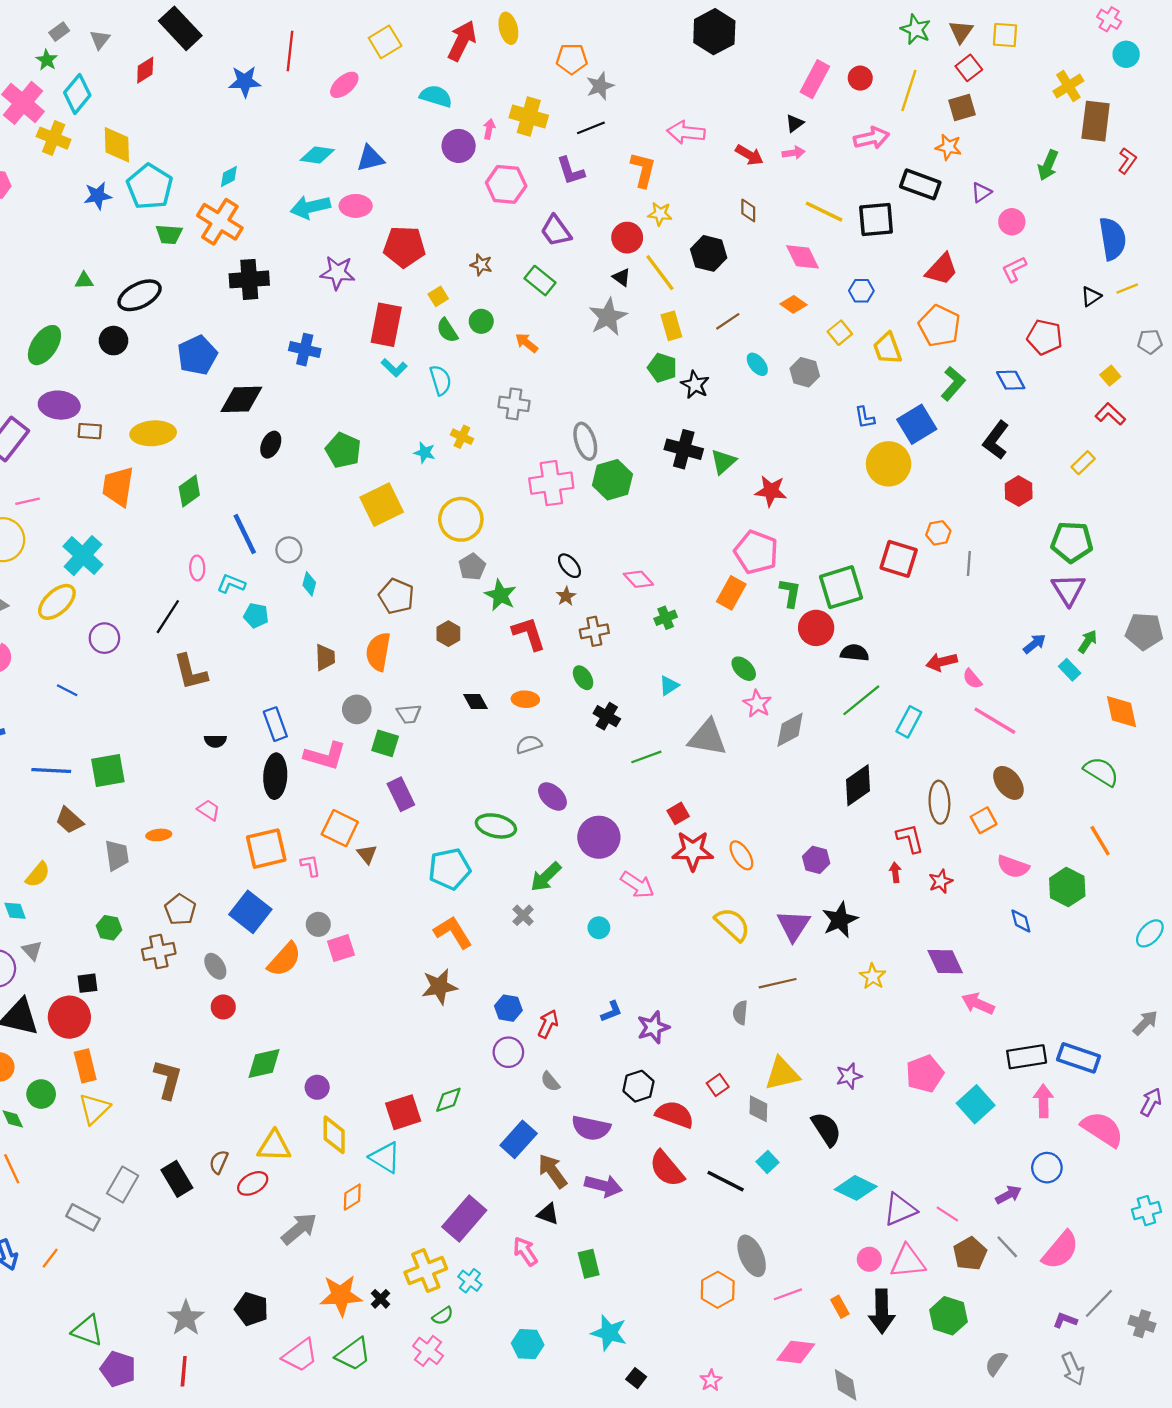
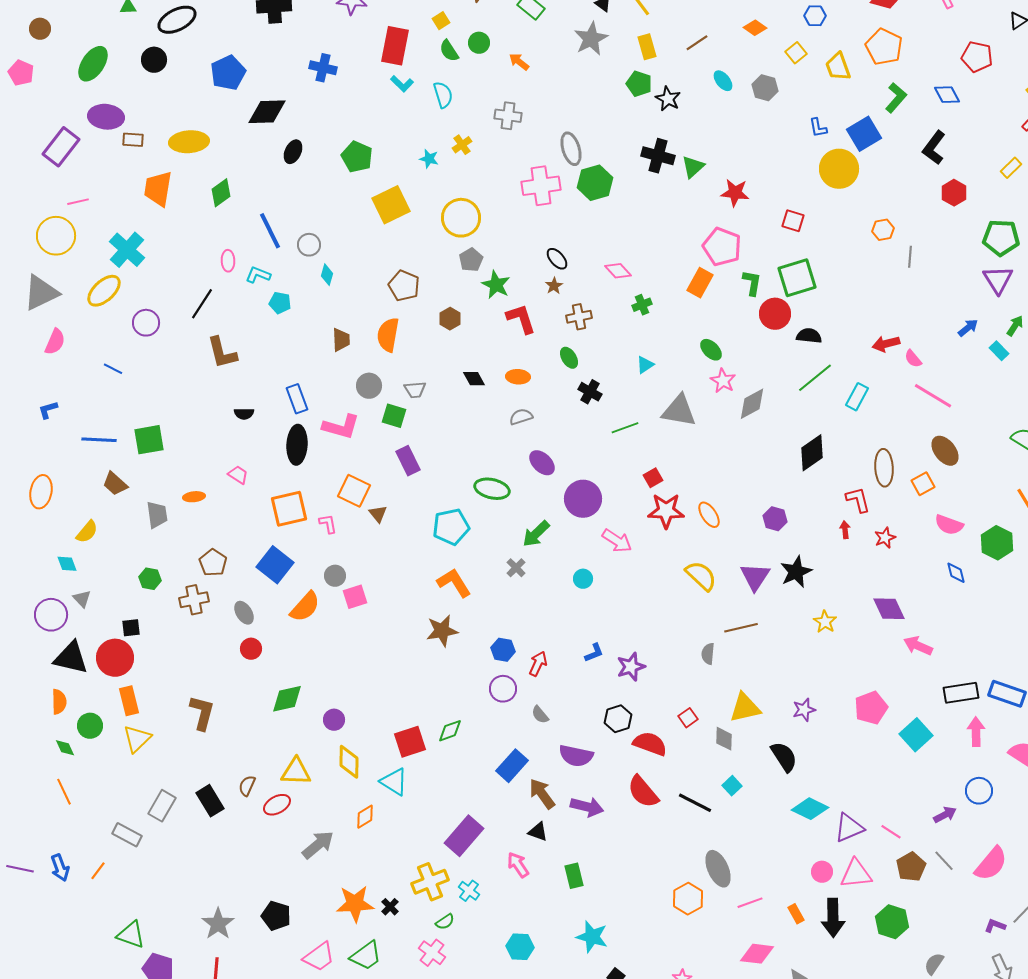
yellow cross: (462, 437) -> (462, 145), turned 30
red square: (899, 559) -> (793, 221), moved, size x0.7

